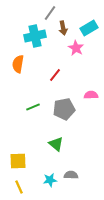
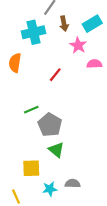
pink semicircle: (91, 95) -> (94, 64), moved
gray pentagon: (64, 109) -> (50, 125), moved, turned -30
yellow square: (18, 161) -> (31, 168), moved

